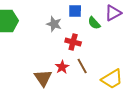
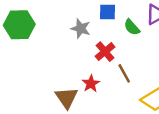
red cross: (73, 42) -> (105, 52), turned 35
brown line: (82, 66) -> (124, 73), moved

